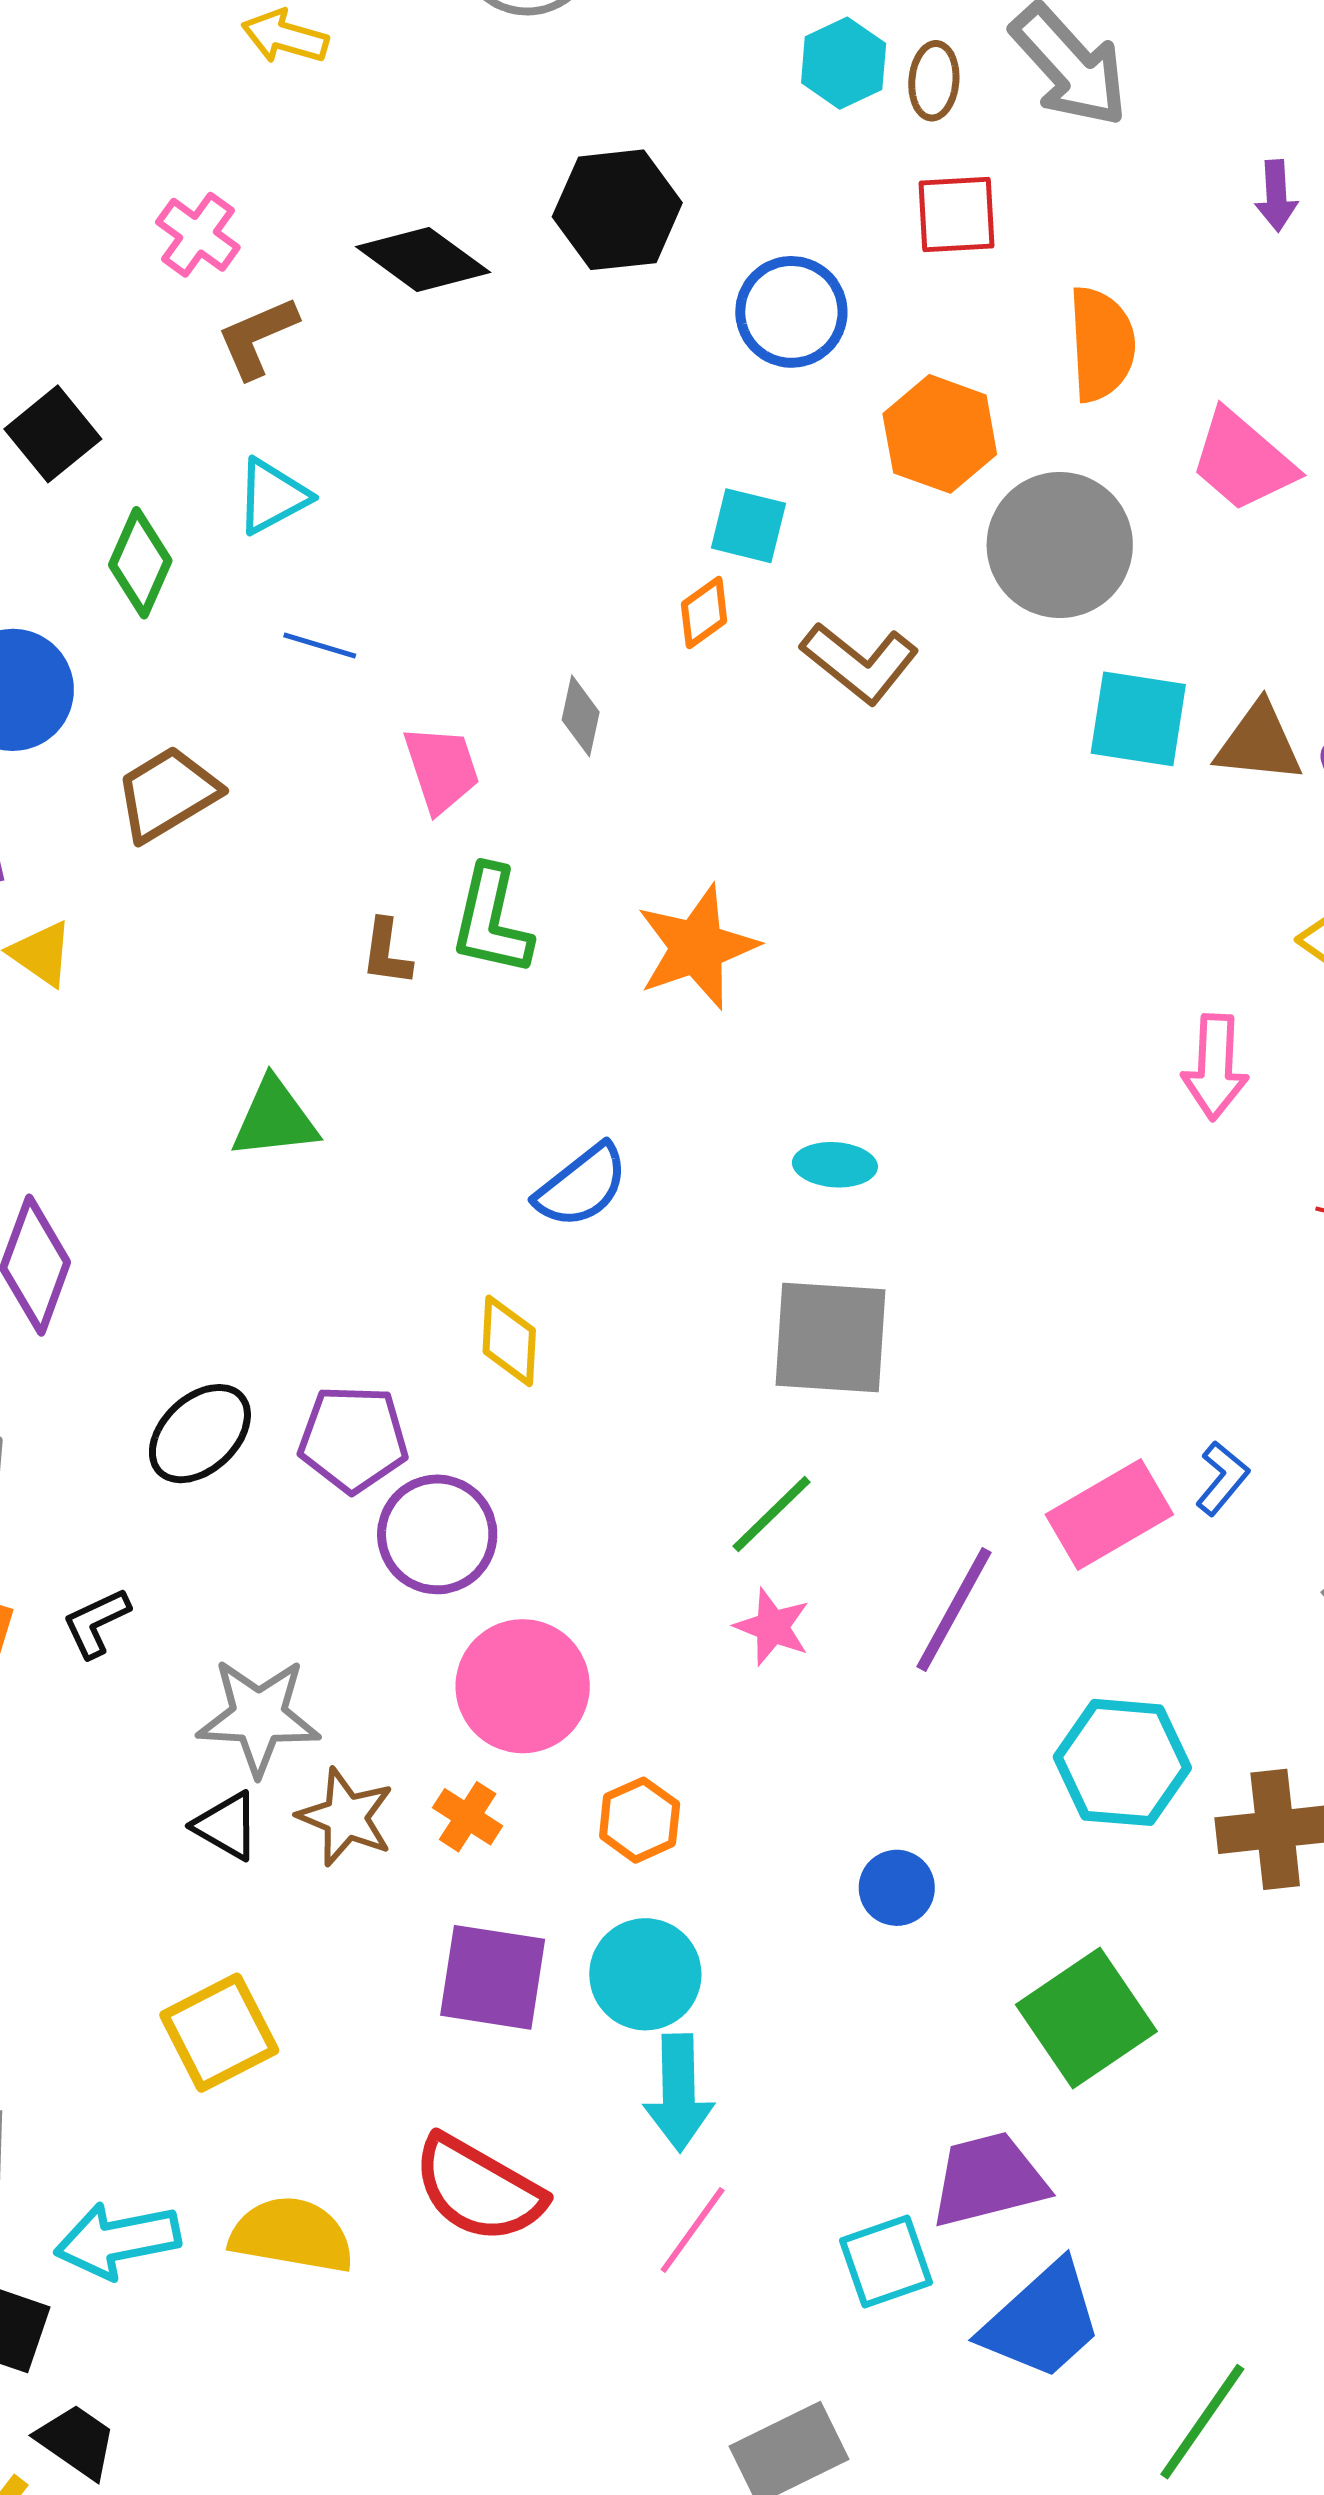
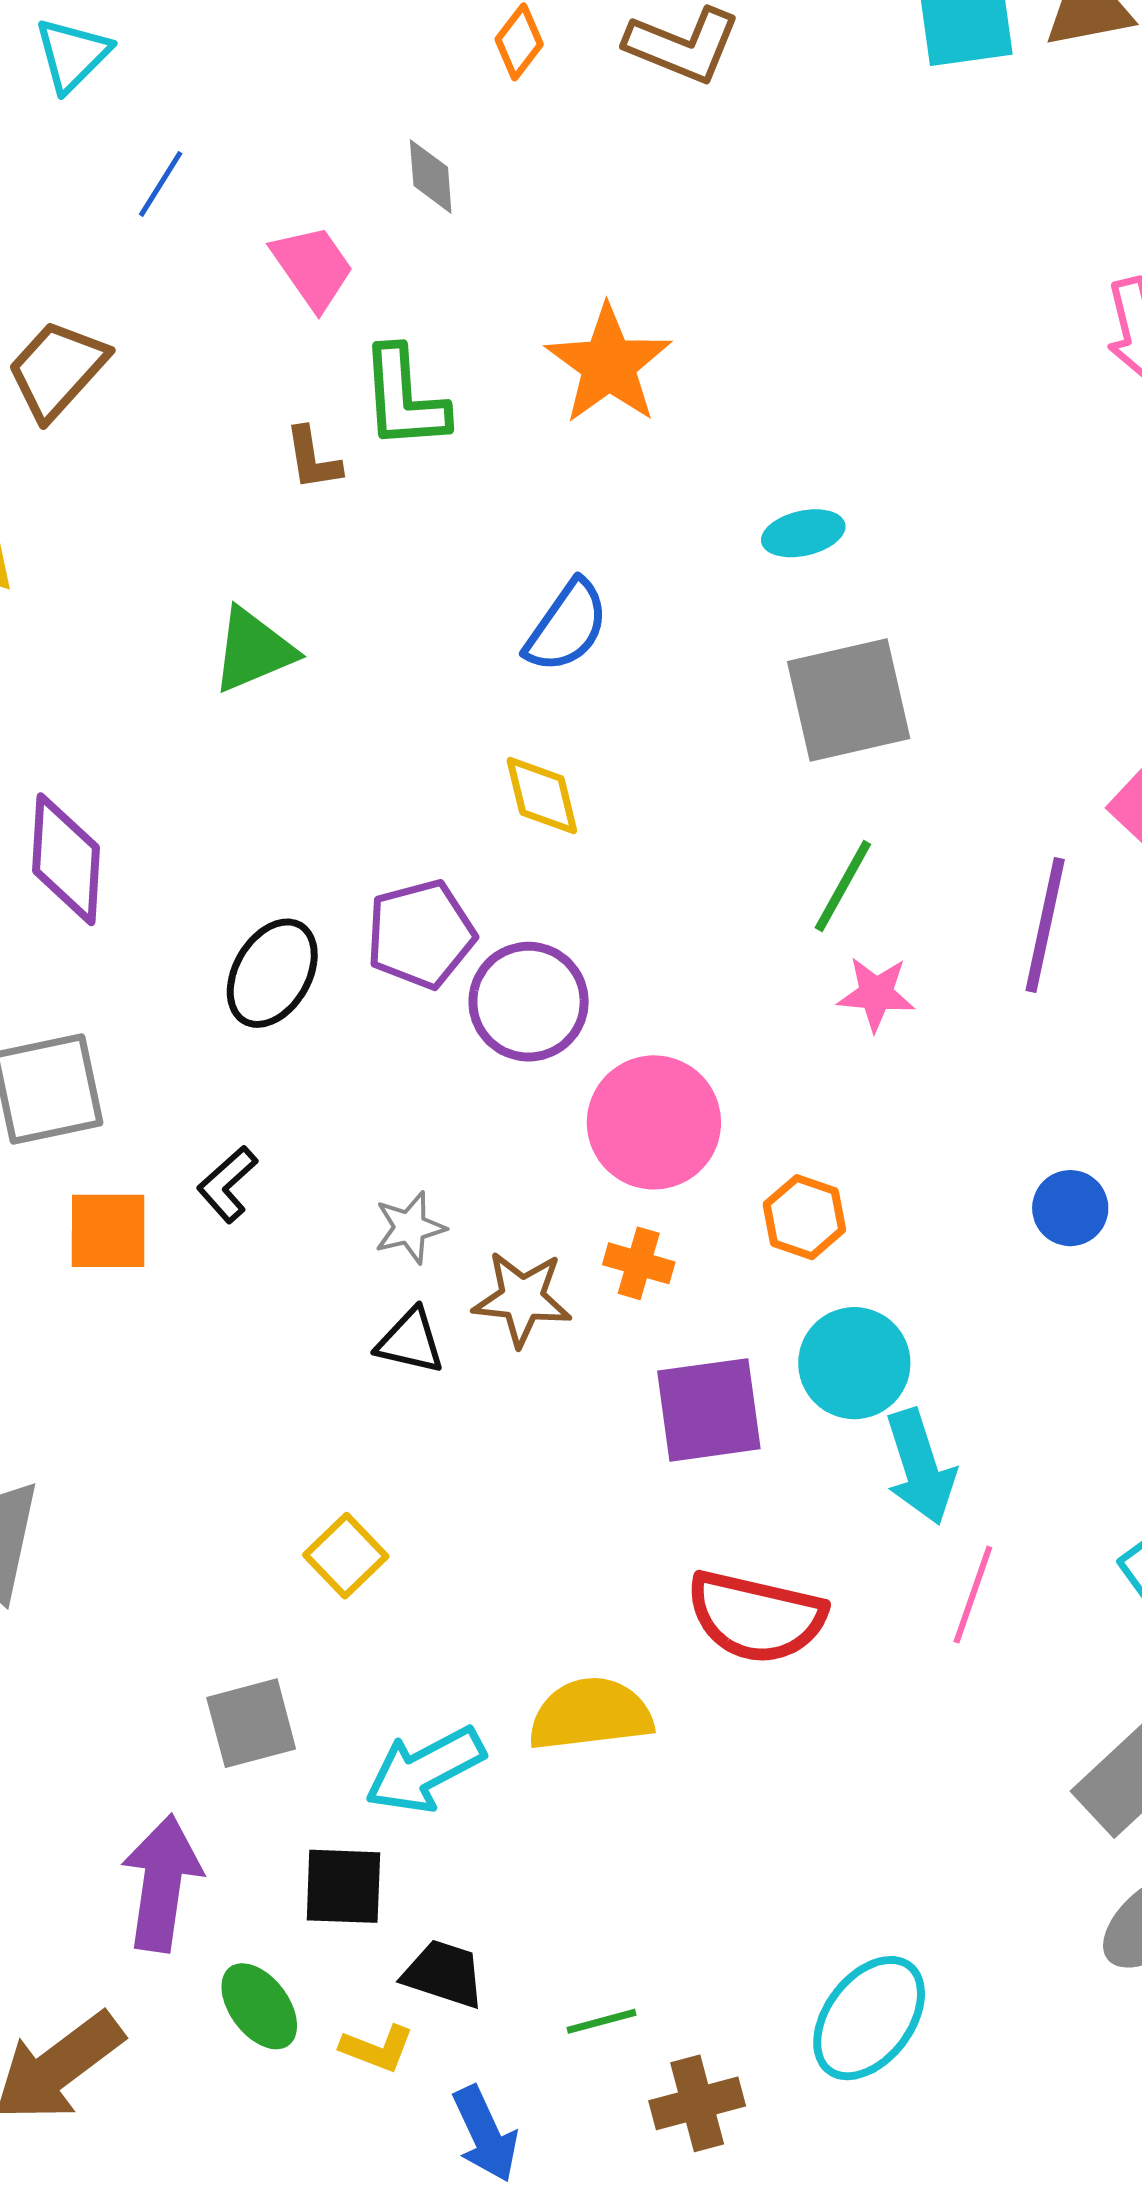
blue line: (320, 645) -> (161, 184), turned -58
gray star: (259, 1717) -> (410, 1228), size x0.6
yellow square: (219, 2033) -> (346, 1556), moved, size x0.7

